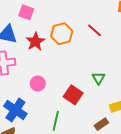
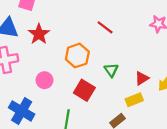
red line: (95, 30) -> (105, 27), moved
orange hexagon: (62, 34) -> (77, 56), moved

